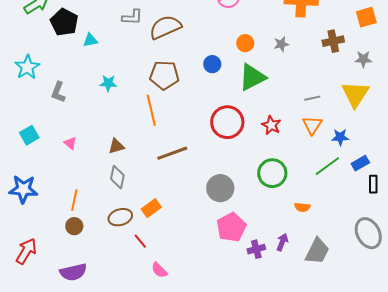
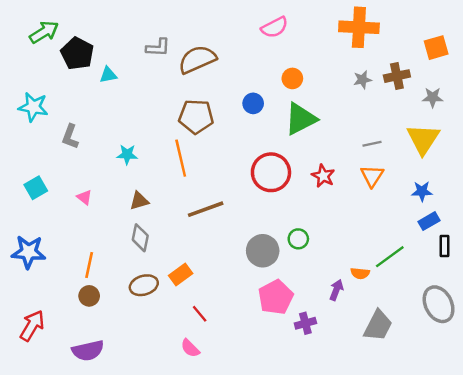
gray star: (281, 44) -> (362, 80), moved
cyan star: (27, 67) -> (33, 107), turned -30
cyan star: (108, 83) -> (127, 154), moved
blue star: (340, 137) -> (422, 191), moved
green line: (327, 166) -> (390, 257), moved
green circle: (272, 173) -> (298, 239), moved, size x0.6
red line: (140, 241) -> (200, 314), moved
purple arrow: (282, 242) -> (336, 290), moved

